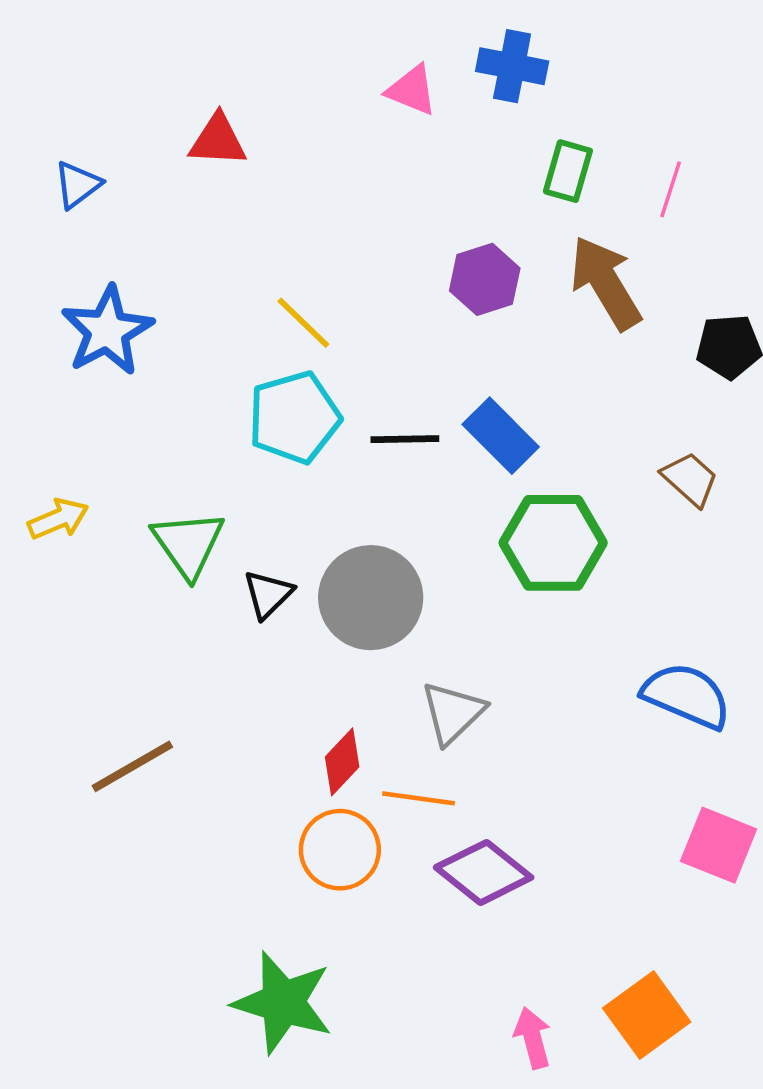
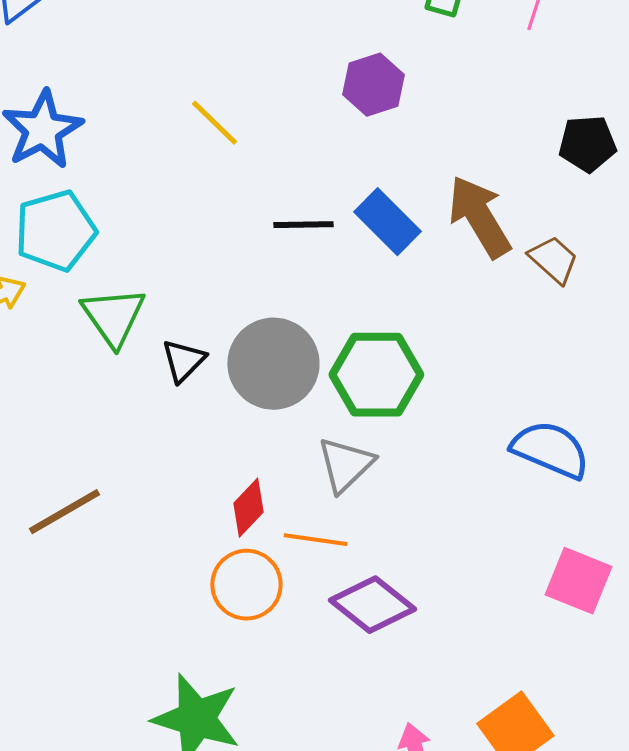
brown arrow: (606, 283) -> (479, 217), moved
cyan pentagon: (294, 417) -> (55, 231), moved
green hexagon: (553, 543) -> (376, 375), moved

